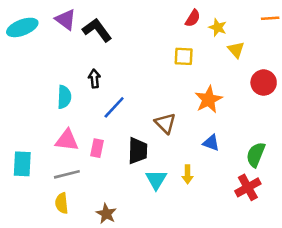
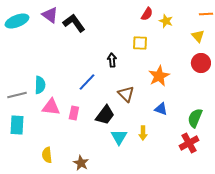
yellow triangle: (236, 50) -> (198, 36), moved
black arrow: (94, 79) -> (112, 60), moved
cyan semicircle: (64, 97) -> (40, 85), moved
black trapezoid: (138, 151) -> (105, 115), turned 35
gray line: (67, 174) -> (17, 95), moved

